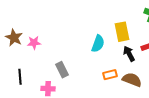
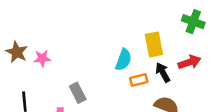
orange rectangle: (110, 75) -> (139, 80), moved

